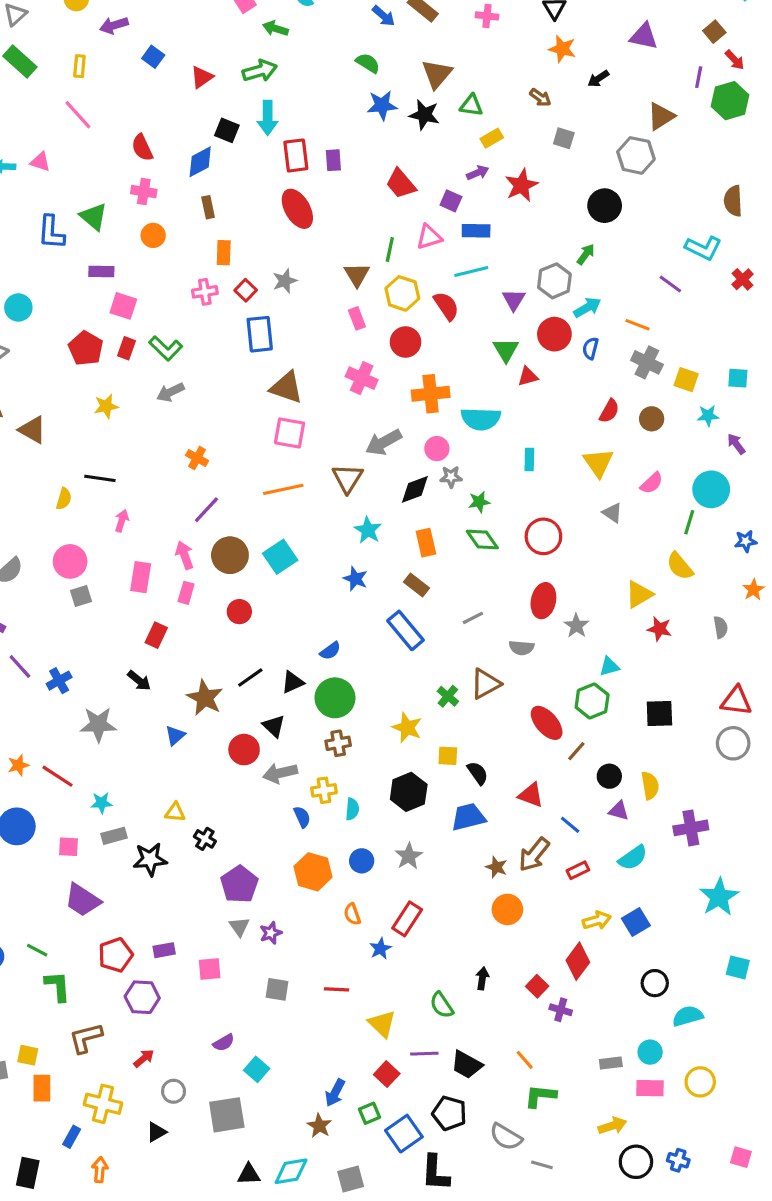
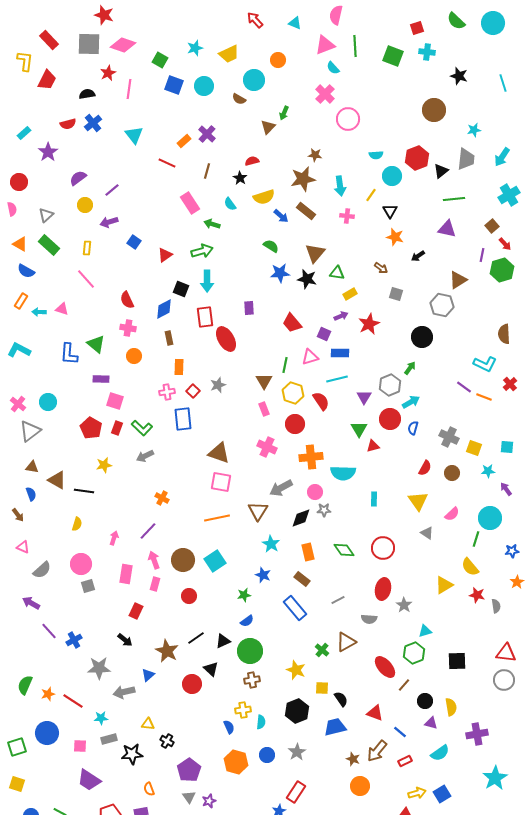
red rectangle: (296, 155) -> (205, 317), moved
orange line: (638, 325) -> (484, 397), moved
blue rectangle: (260, 334) -> (183, 419), moved
black line: (100, 478) -> (84, 491), moved
green star: (479, 502) -> (244, 595), moved
purple line: (206, 510) -> (148, 531), moved
red star: (659, 629) -> (477, 595), moved
gray arrow: (280, 773) -> (124, 692), moved
orange semicircle: (352, 914) -> (149, 789), moved

